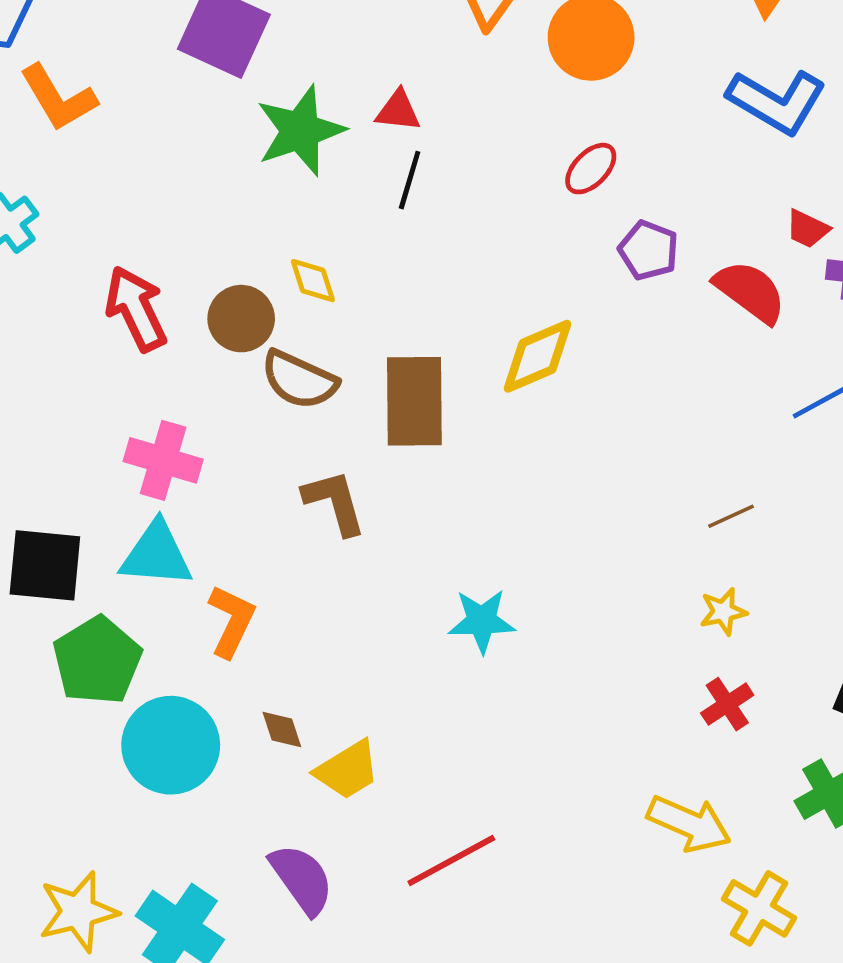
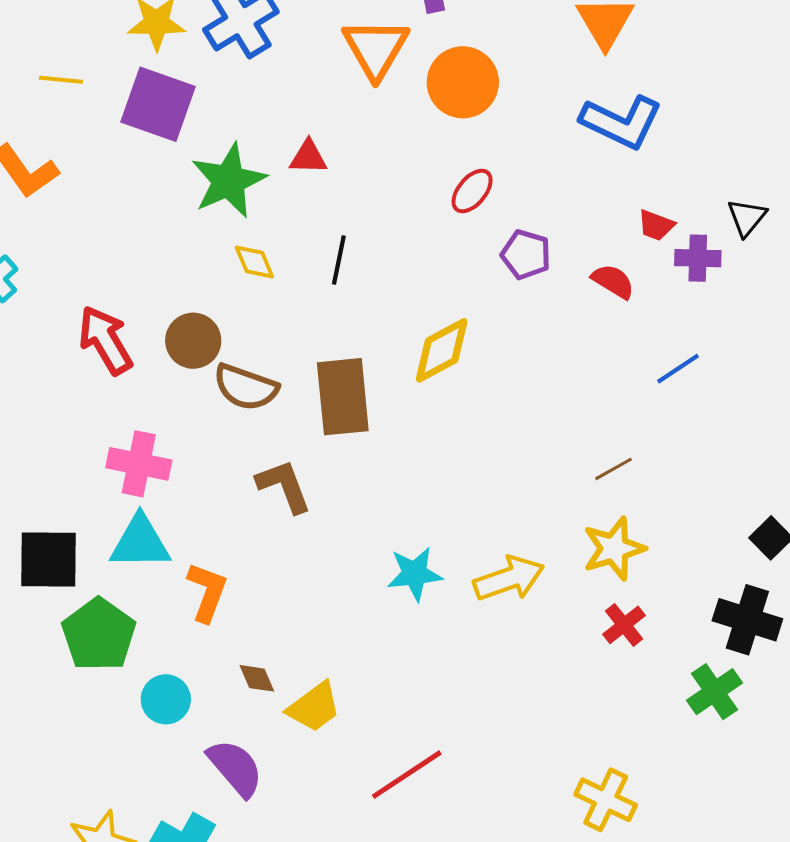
black line: (410, 180) -> (339, 260), moved
yellow diamond: (313, 281) -> (254, 262), moved
red semicircle: (750, 292) -> (613, 281), size x0.7
yellow star: (723, 612) -> (614, 549), size x1.6
cyan circle: (171, 745) -> (166, 699), size x0.6
yellow arrow: (689, 824) -> (509, 579), moved, turned -38
purple semicircle: (302, 879) -> (235, 768), moved
yellow cross: (759, 908) -> (606, 800), moved

